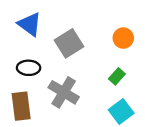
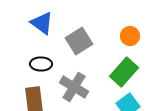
green rectangle: (117, 76) -> (124, 72), size x1.8

